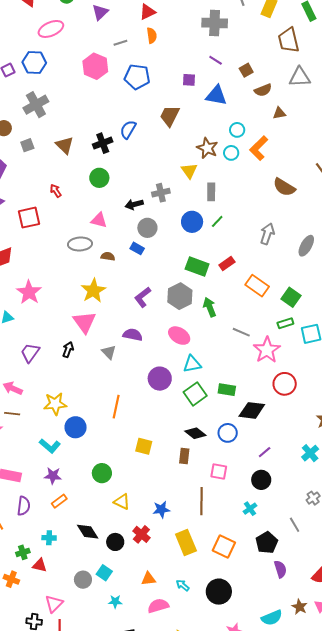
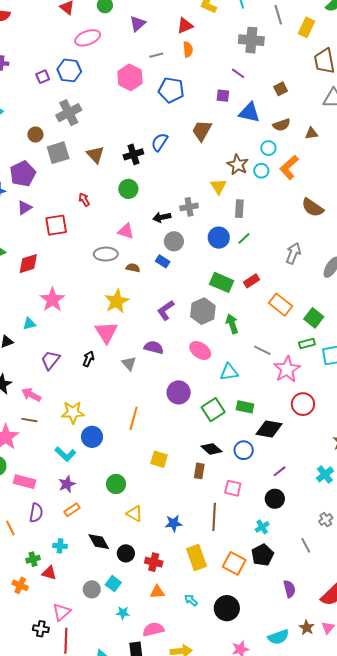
purple line: (216, 60) -> (238, 73), moved
brown semicircle: (263, 90) -> (282, 125), moved
gray square: (27, 145) -> (58, 153), size x1.6
cyan triangle: (192, 364) -> (229, 372), moved
purple star: (53, 476) -> (67, 484), turned -30
red cross: (141, 534) -> (154, 562), moved, turned -30
black pentagon: (267, 543) -> (262, 555), moved
pink semicircle: (158, 606) -> (153, 629), moved

